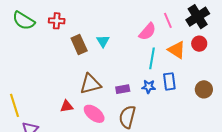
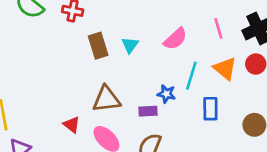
pink semicircle: (147, 32) -> (175, 39), moved
blue star: (149, 87) -> (166, 94), moved
red triangle: (67, 106) -> (72, 125), turned 40

